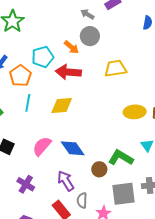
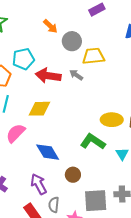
gray arrow: (87, 14) -> (76, 75), moved
orange arrow: (71, 47) -> (50, 26), moved
yellow trapezoid: (115, 68) -> (93, 56), moved
pink semicircle: (42, 146) -> (16, 133), moved
green L-shape: (121, 158) -> (93, 142), moved

